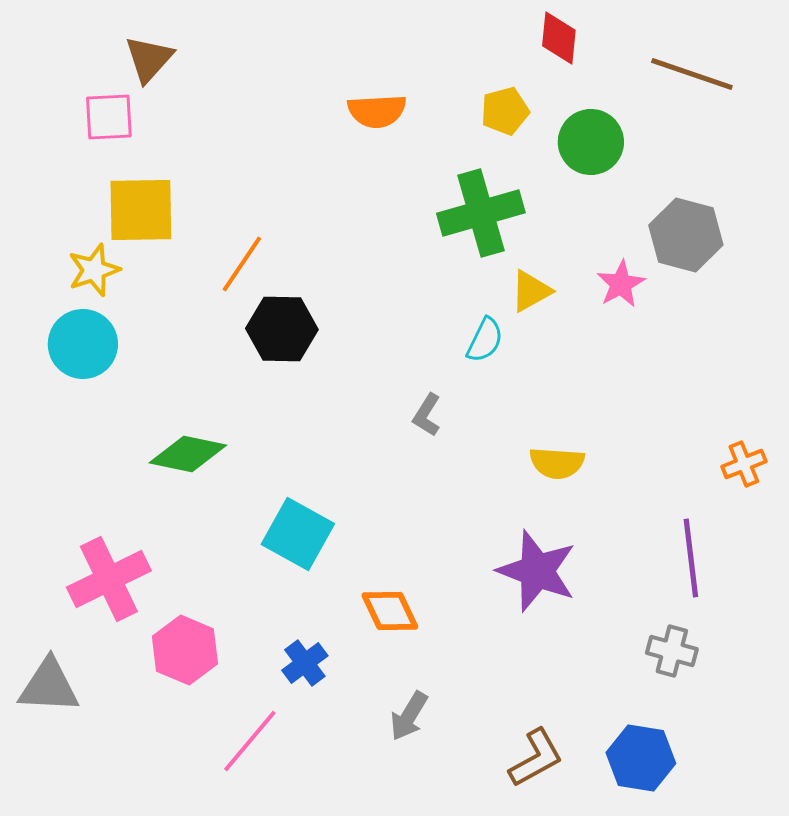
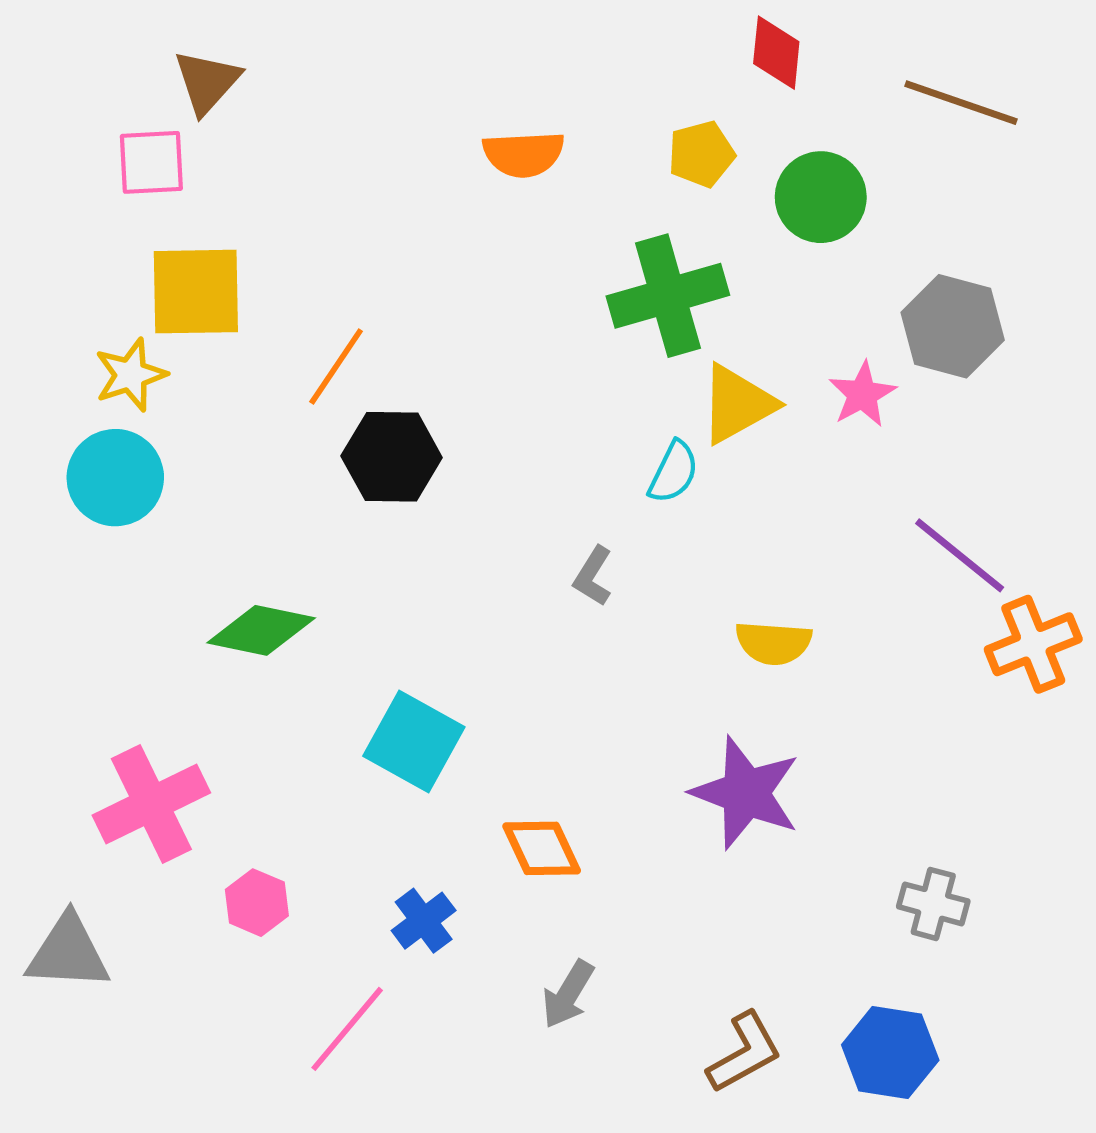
yellow triangle: (531, 291) -> (737, 404), size x1.4
orange cross: (744, 464) -> (1033, 644), size x1.5
purple line: (691, 558) -> (960, 555), moved, turned -44
pink hexagon: (185, 650) -> (257, 903), size x0.7

